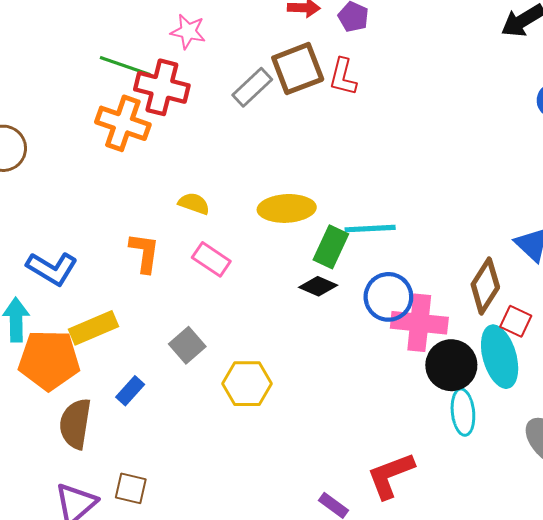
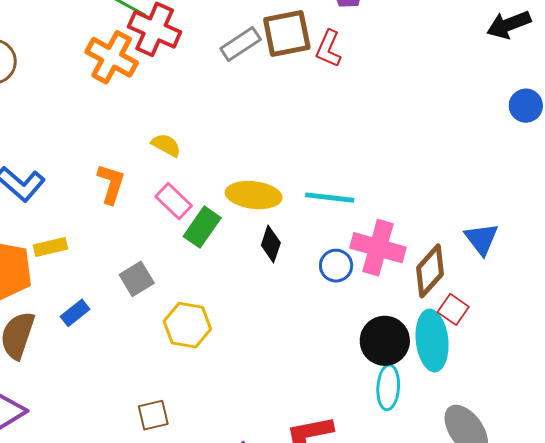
yellow ellipse: (287, 208) -> (254, 195), moved
green rectangle: (331, 247) -> (202, 227), moved
black diamond: (318, 286) -> (271, 244), turned 75
blue circle: (388, 297) -> (336, 266), size x0.7
pink cross: (419, 323) -> (378, 248), moved
yellow rectangle: (94, 328) -> (50, 247), size x0.7
brown square: (131, 488) -> (153, 415), moved, turned -36

